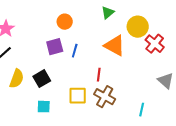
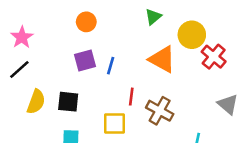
orange circle: (65, 22) -> (86, 22), moved
red line: (99, 75) -> (131, 97), moved
black square: (42, 79) -> (68, 102), turned 36
brown cross: (105, 97) -> (160, 111), moved

